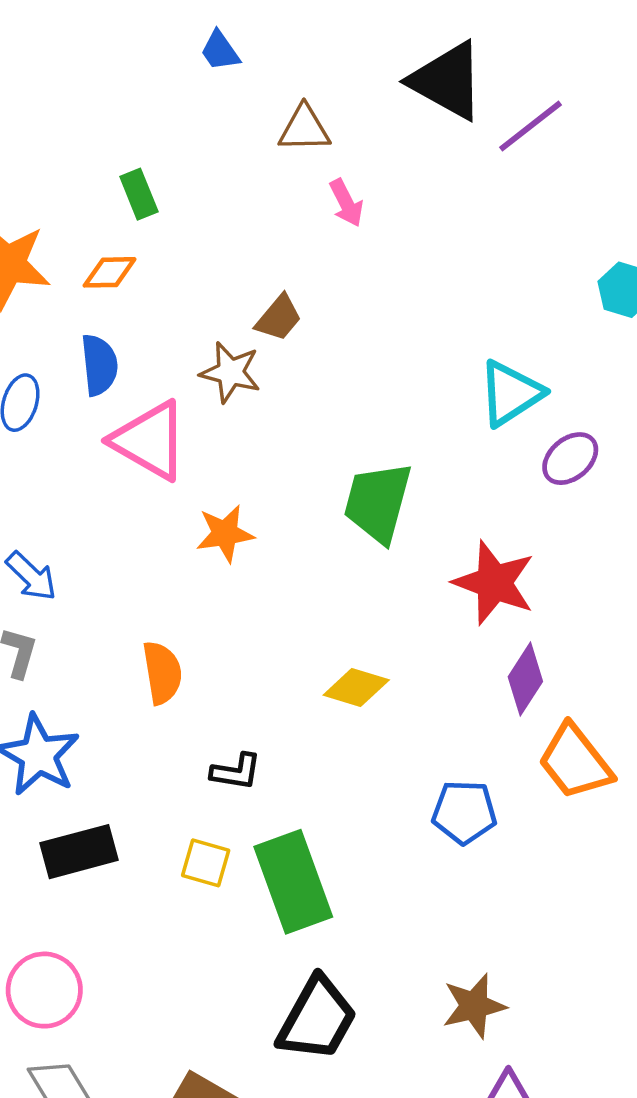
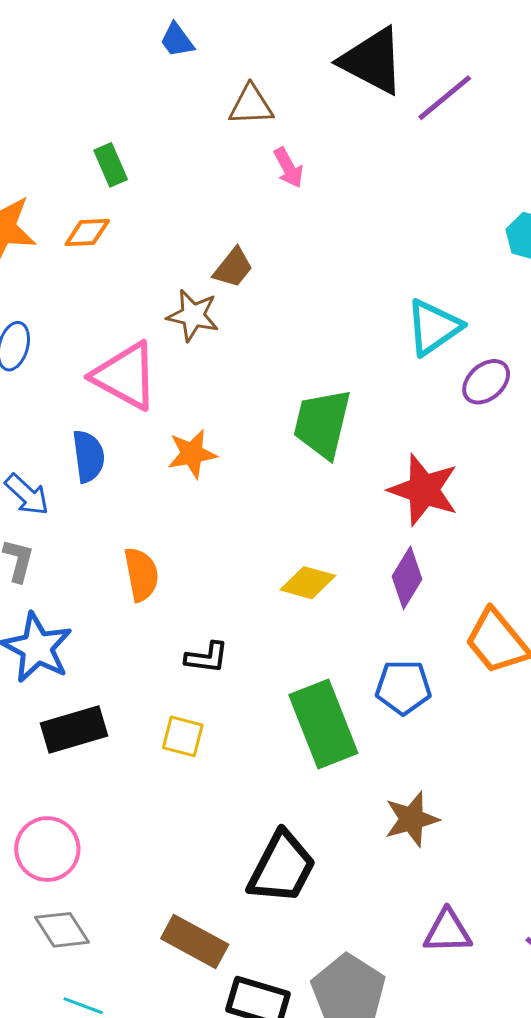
blue semicircle: (99, 365) -> (88, 456), moved
purple diamond: (525, 679) -> (407, 578), moved
green rectangle: (293, 882) -> (323, 724), moved
brown star: (474, 1006) -> (412, 819), moved

